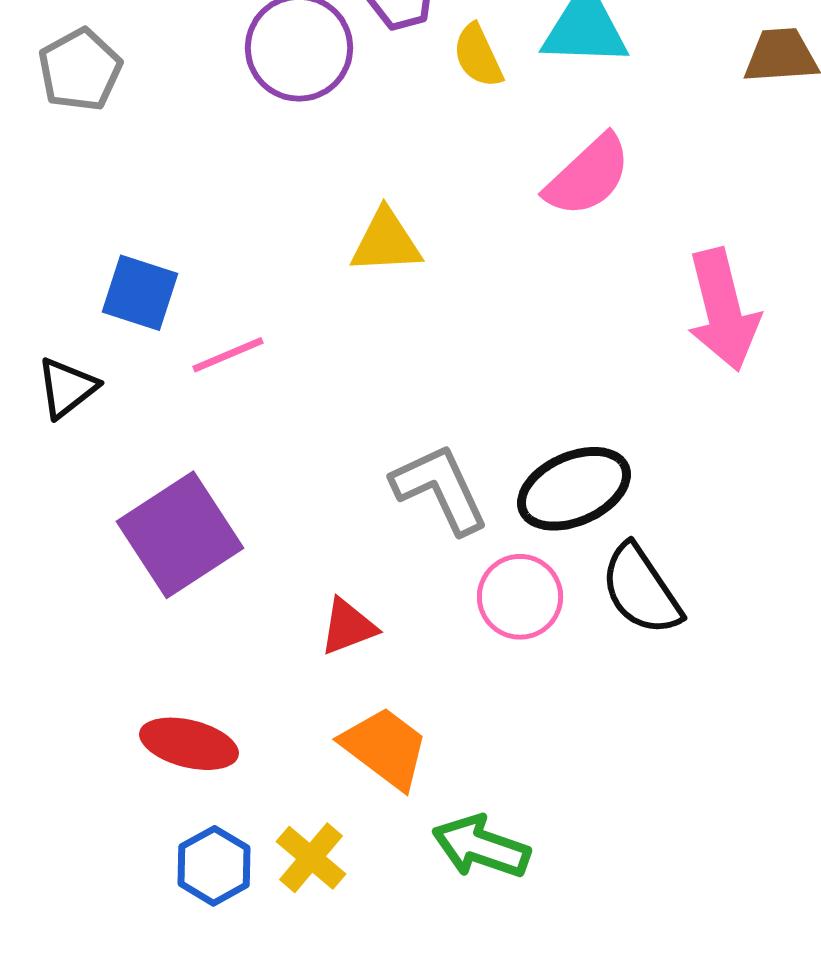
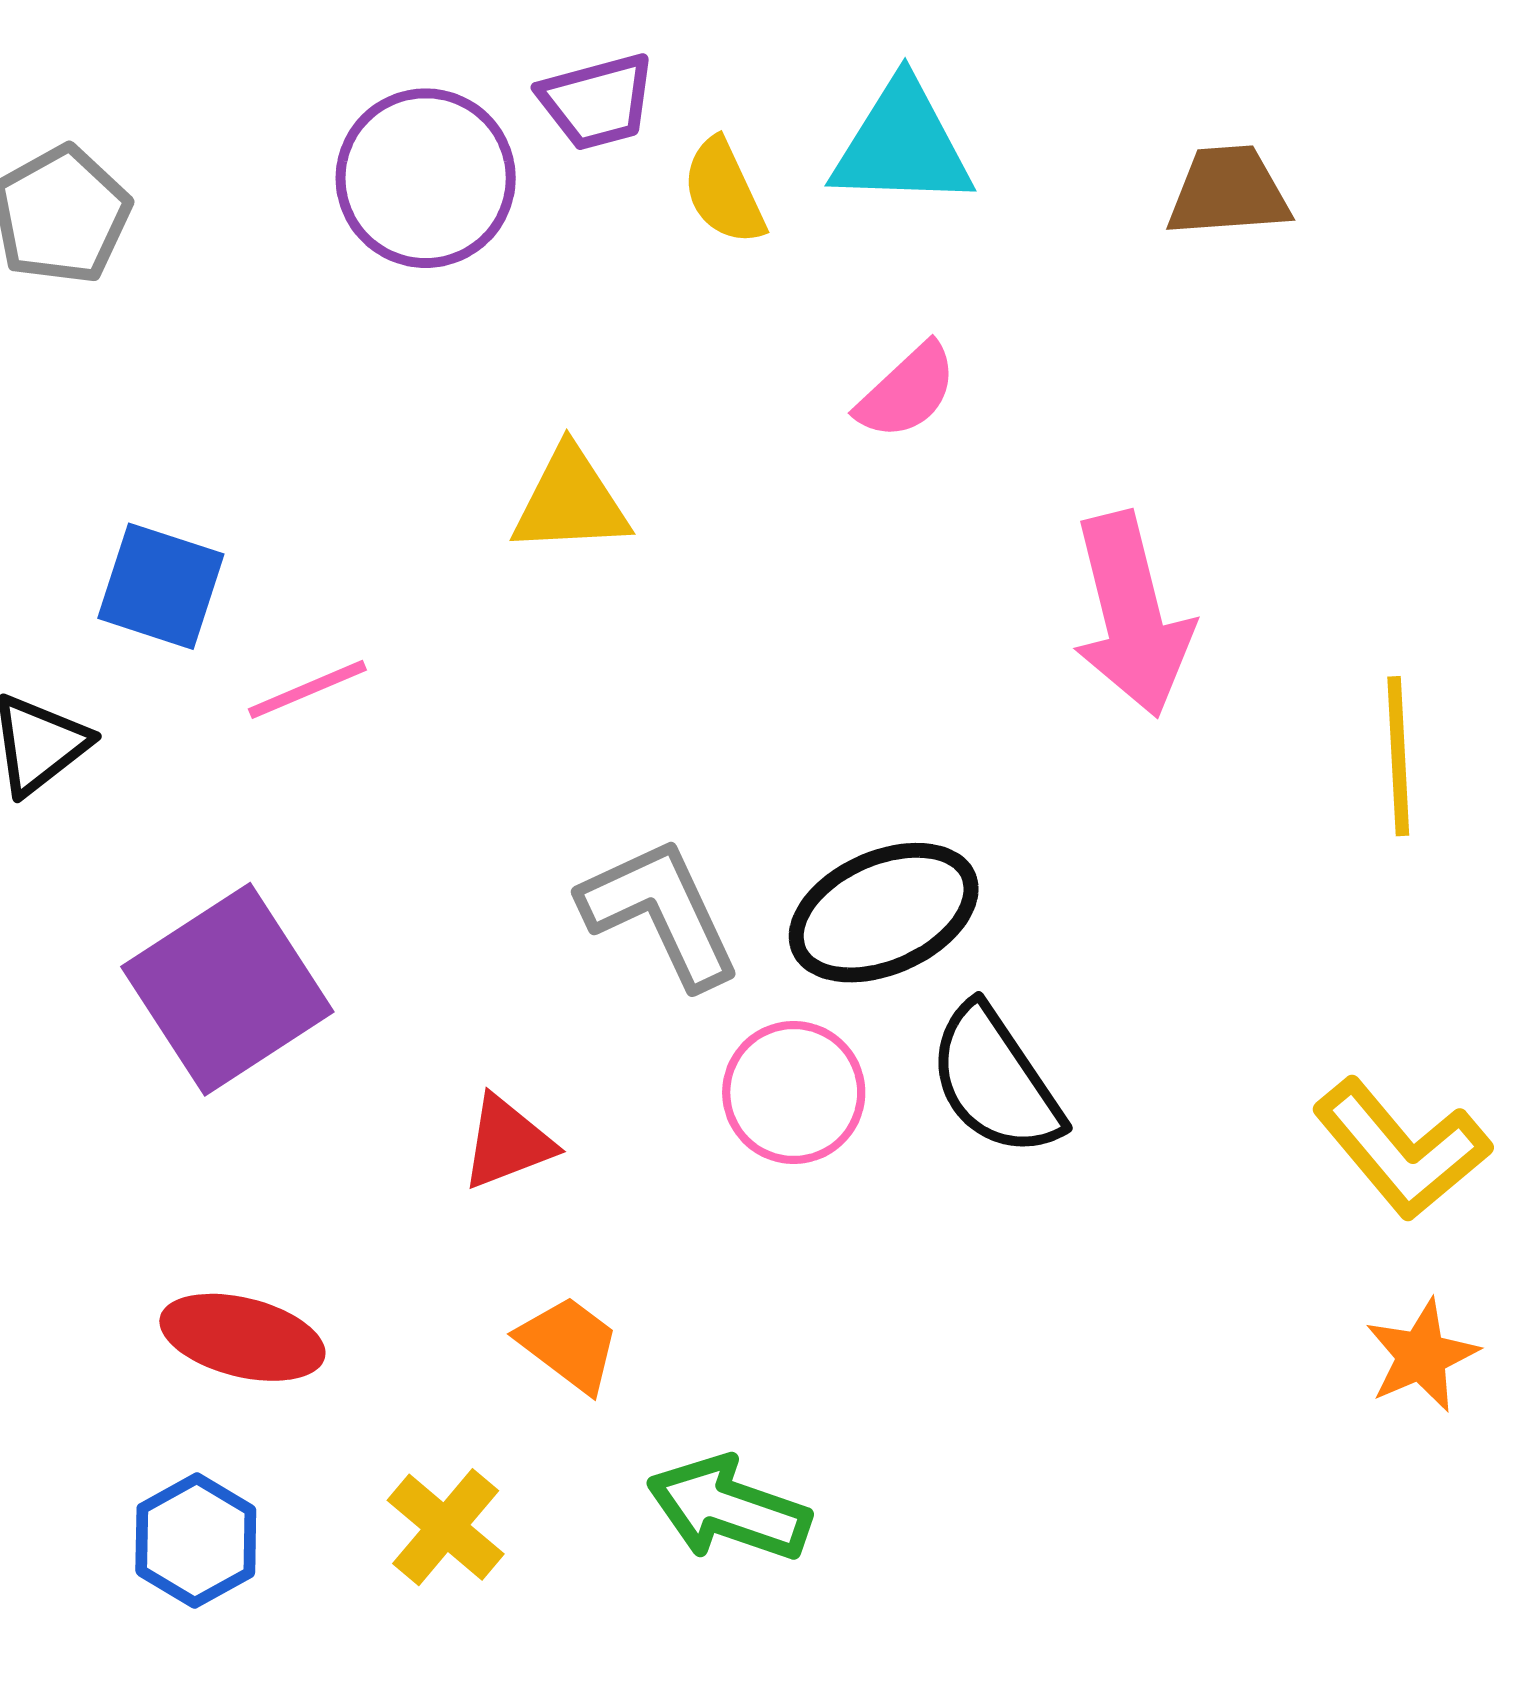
pink semicircle: (588, 176) -> (907, 391), size x0.7
orange trapezoid: (385, 748) -> (569, 1344), size x0.7
blue hexagon: (214, 866) -> (196, 1540), moved

